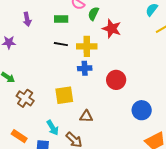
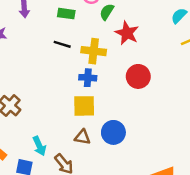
red circle: (116, 80) -> (138, 76), moved
yellow square: (64, 95) -> (84, 106), moved
blue circle: (142, 110) -> (113, 132), moved

